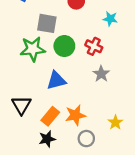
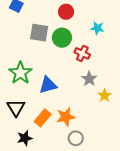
green circle: (64, 46) -> (62, 38), moved
green star: (33, 49) -> (20, 73), moved, turned -30
yellow star: (115, 122) -> (105, 95), moved
black star: (47, 139) -> (25, 138), moved

